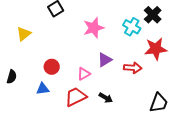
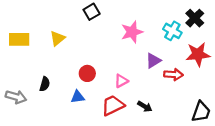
purple triangle: (105, 60) -> (153, 61), moved

